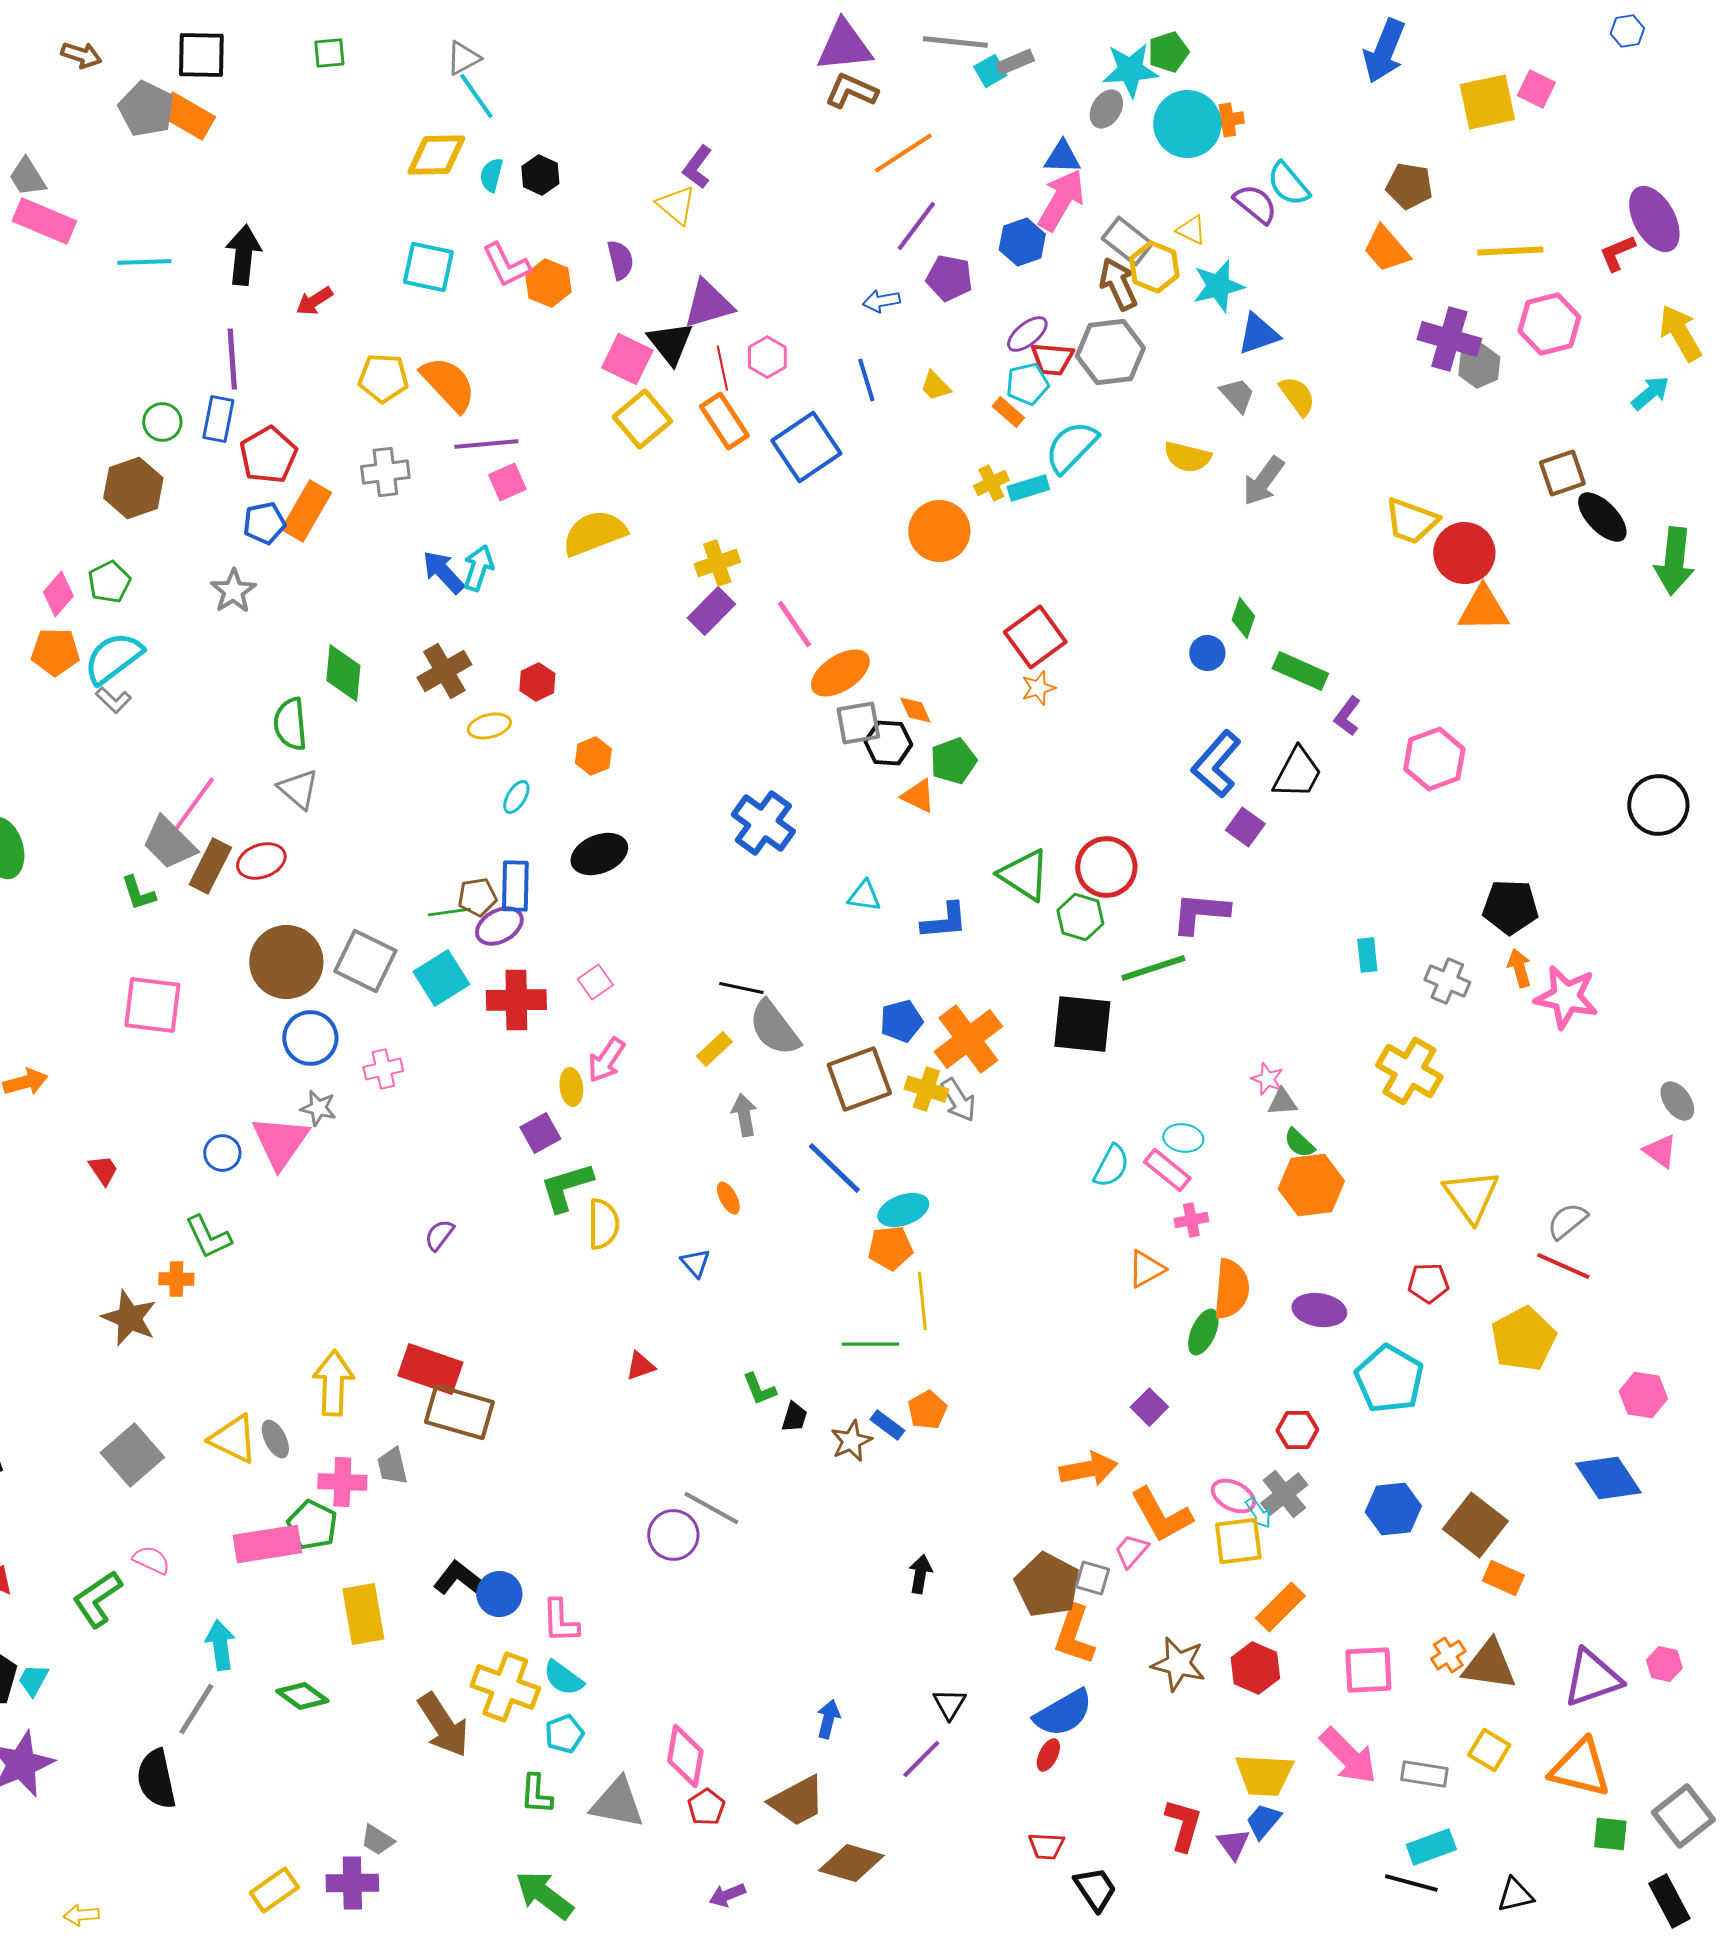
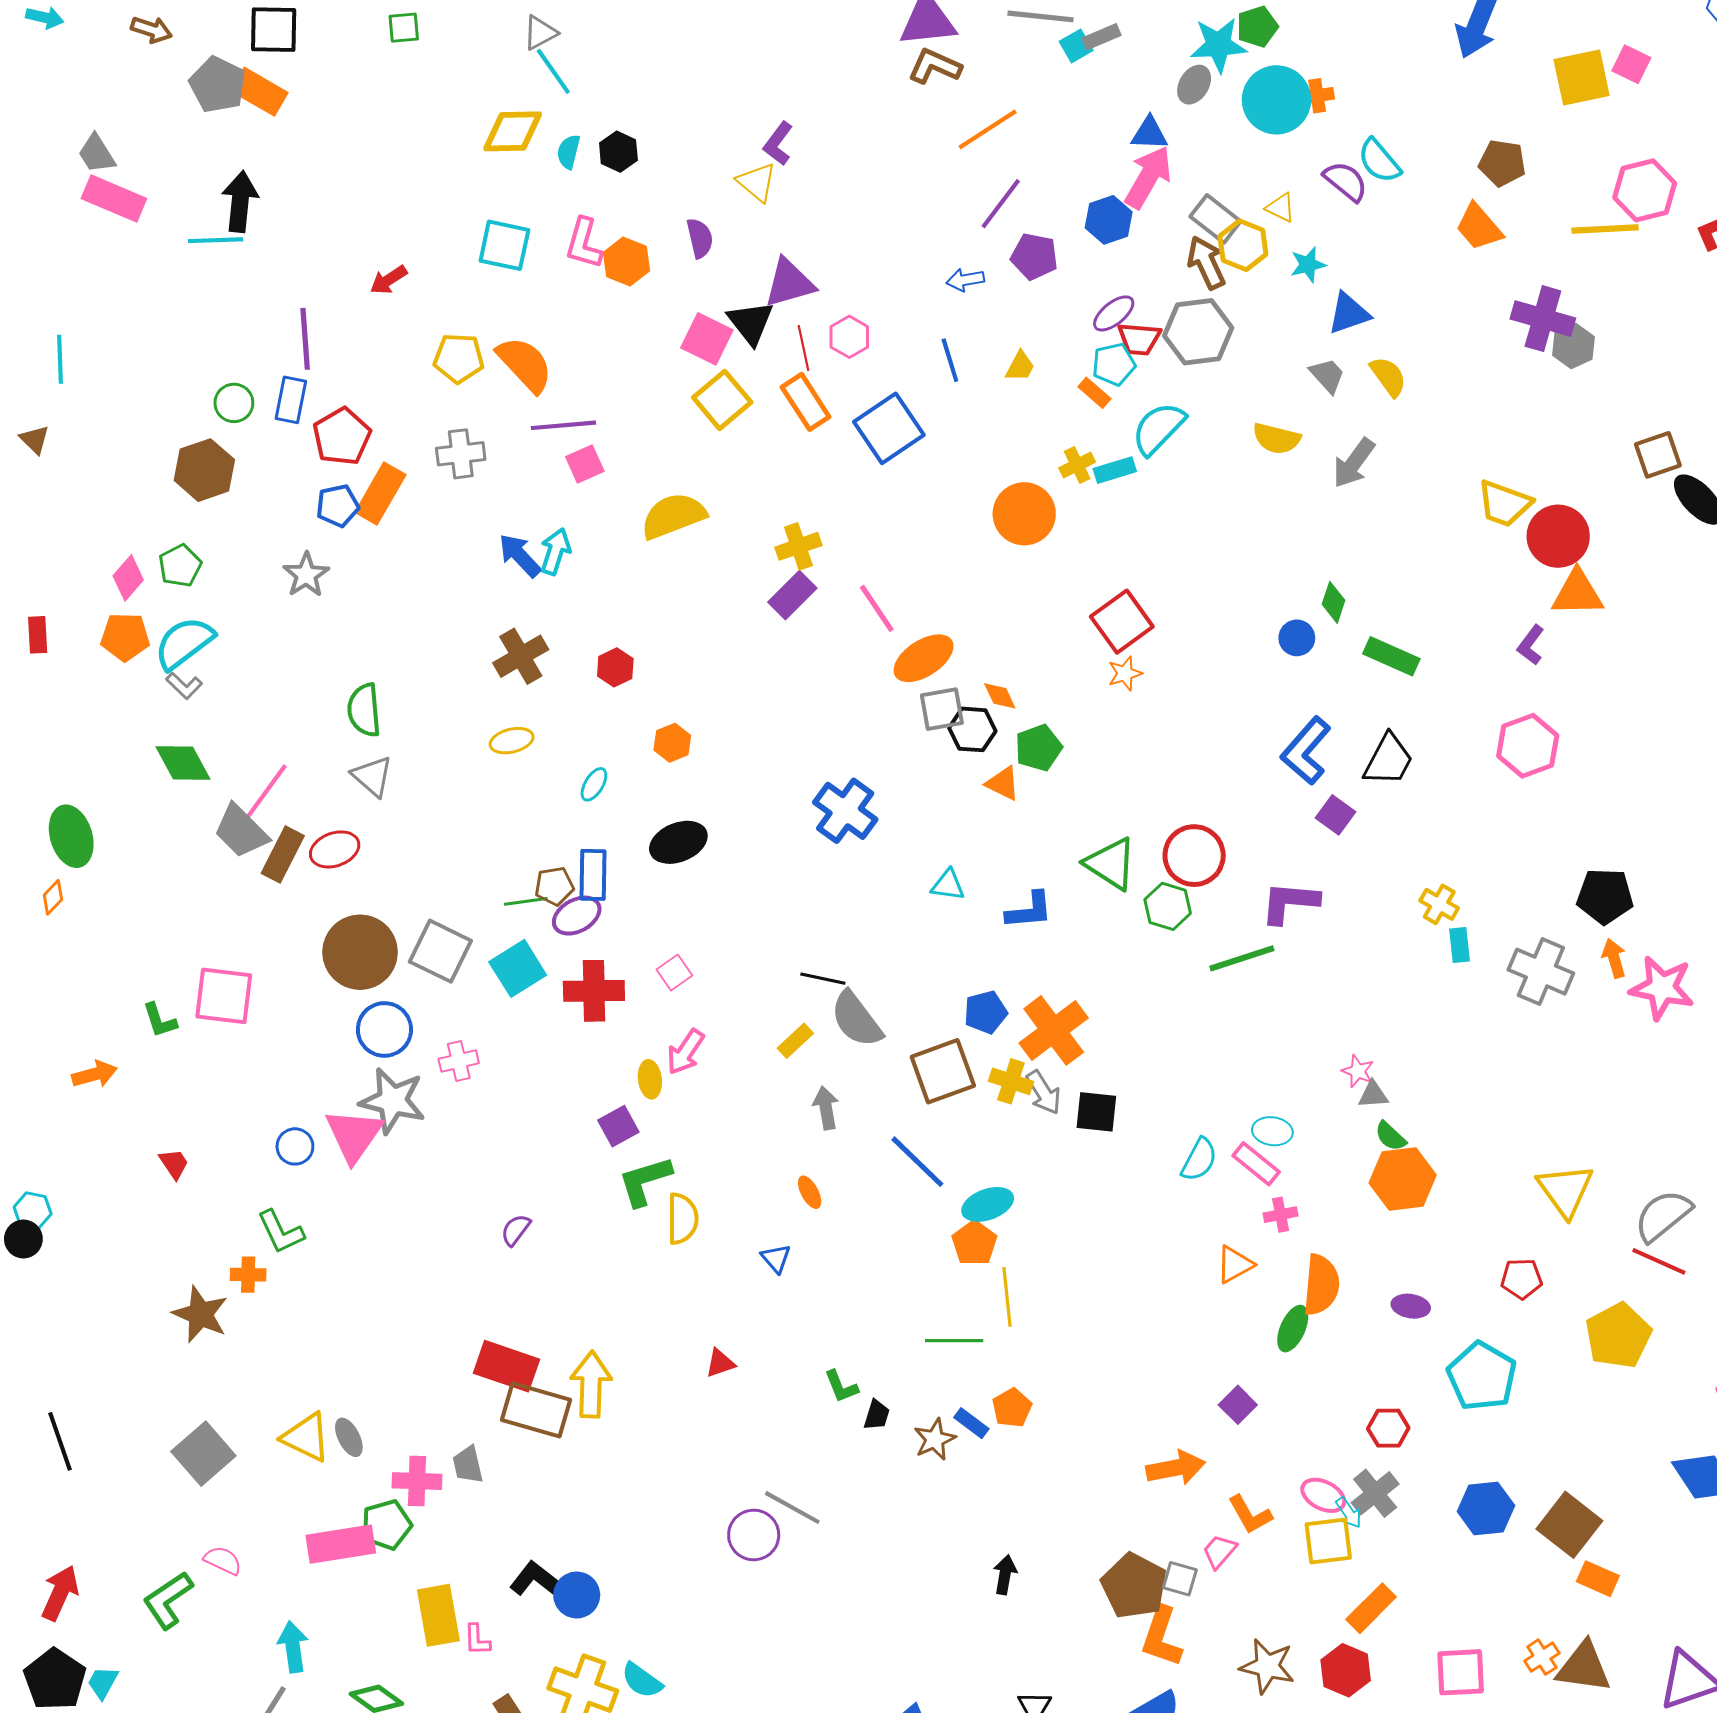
black arrow: (243, 255) -> (240, 202), moved
pink L-shape: (506, 265) -> (584, 243), turned 42
cyan star: (1218, 286) -> (1308, 265), size x0.7
pink hexagon: (1549, 324) -> (1645, 190), moved
yellow trapezoid: (935, 386) -> (1020, 366), turned -108
green diamond: (343, 673) -> (183, 763), moved, turned -34
purple L-shape: (1347, 716) -> (1531, 645), moved
yellow ellipse: (489, 726) -> (512, 741), moved
green L-shape: (138, 893) -> (160, 1020), moved
gray cross: (1447, 981) -> (1541, 972), size x1.4
black square: (1082, 1024) -> (1096, 1112), moved, size x0.7
yellow cross: (1409, 1071) -> (1439, 904), moved, size x0.6
gray star: (318, 1108) -> (393, 1101), size x1.8
gray semicircle: (1567, 1221) -> (1663, 1216), size x1.4
orange pentagon: (890, 1248) -> (974, 1243), turned -30
purple ellipse: (1319, 1310) -> (1411, 1306), size x0.7
yellow arrow: (333, 1383) -> (591, 1384), moved
orange L-shape: (1161, 1515) -> (1250, 1515), size x0.7
green pentagon: (312, 1525) -> (386, 1525), turned 30
pink L-shape: (560, 1621) -> (477, 1640), moved, size x0.7

